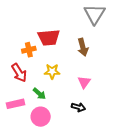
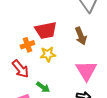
yellow star: (52, 71) -> (48, 54), moved
pink triangle: (84, 82) -> (86, 71), size x1.6

